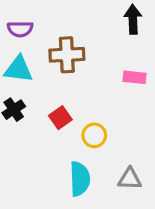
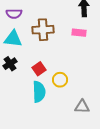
pink rectangle: (135, 77) -> (79, 33), moved
cyan semicircle: (80, 179) -> (39, 92), moved

